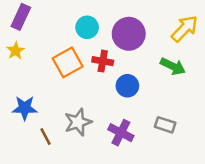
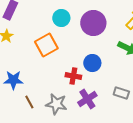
red cross: (103, 61) -> (73, 76), moved
gray star: (78, 122) -> (56, 104), moved, turned 30
purple cross: (121, 133) -> (87, 99), turned 30

